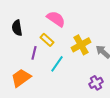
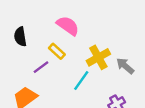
purple line: (34, 53) -> (41, 67), turned 40
cyan line: (57, 64) -> (81, 81), moved

